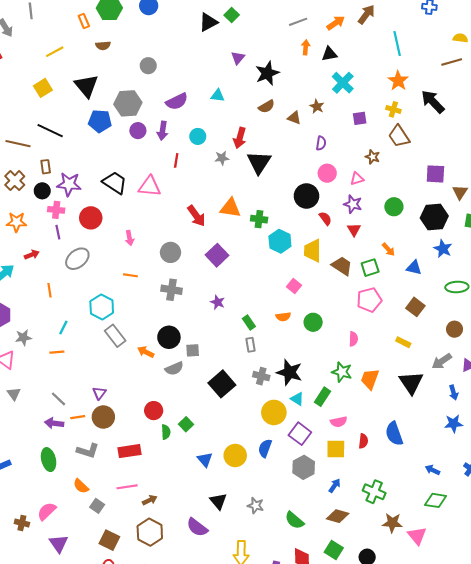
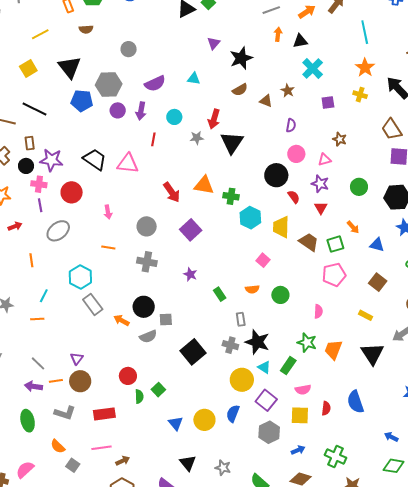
brown trapezoid: (399, 136) -> (392, 129), moved
gray rectangle: (251, 345) -> (241, 319), moved
blue arrow: (335, 486) -> (298, 450), turned 32

